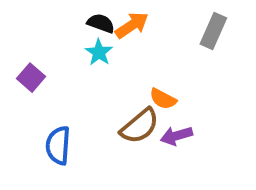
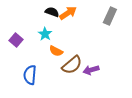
cyan star: (99, 52) -> (45, 34), moved
orange semicircle: (163, 99) -> (56, 51), moved

